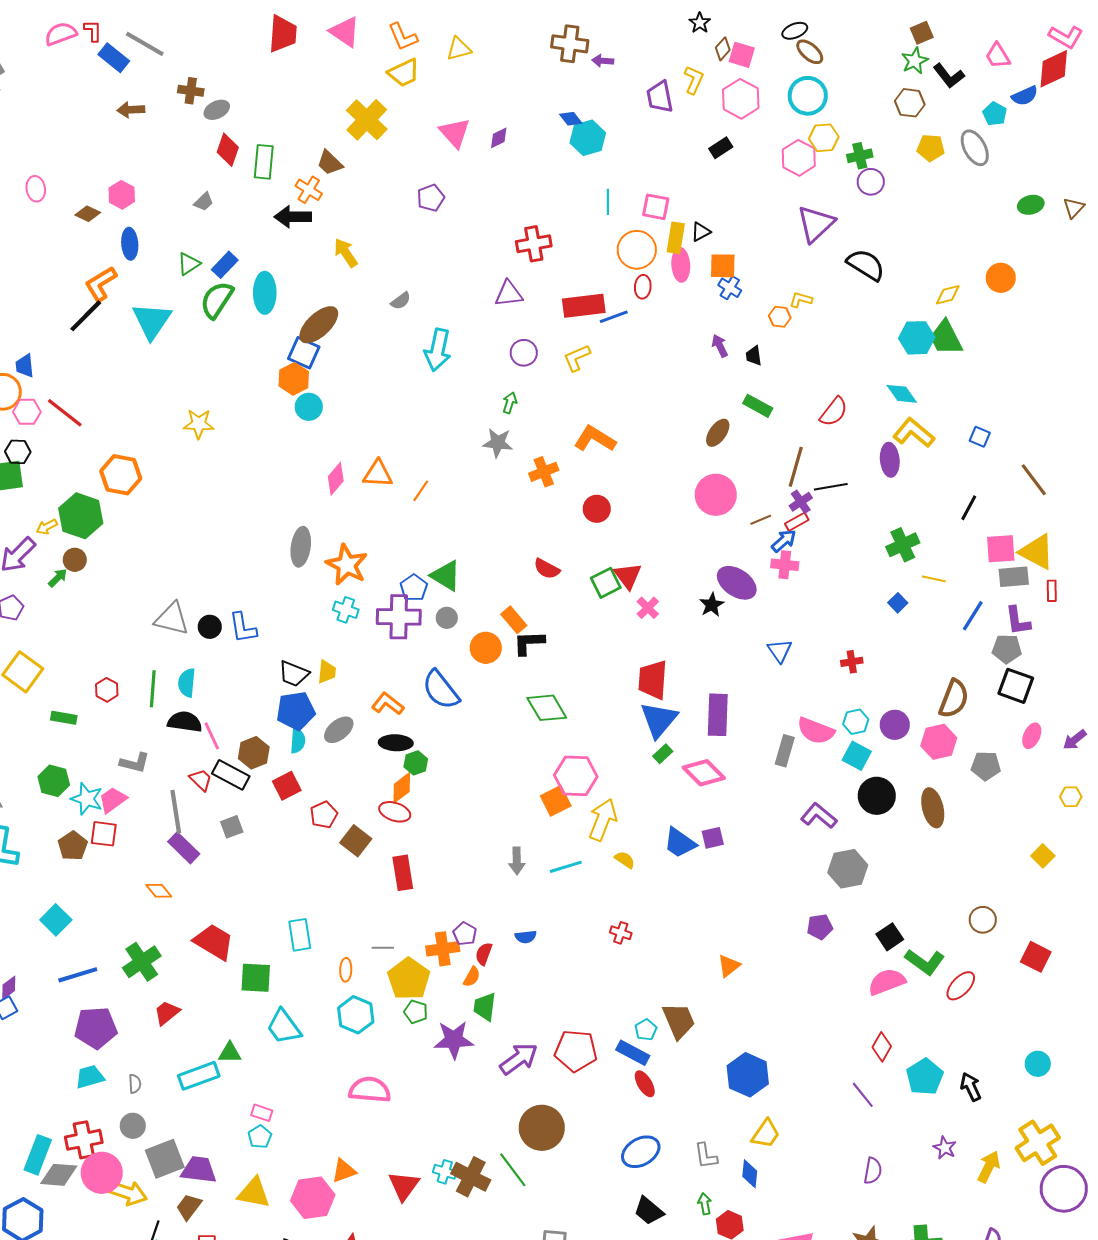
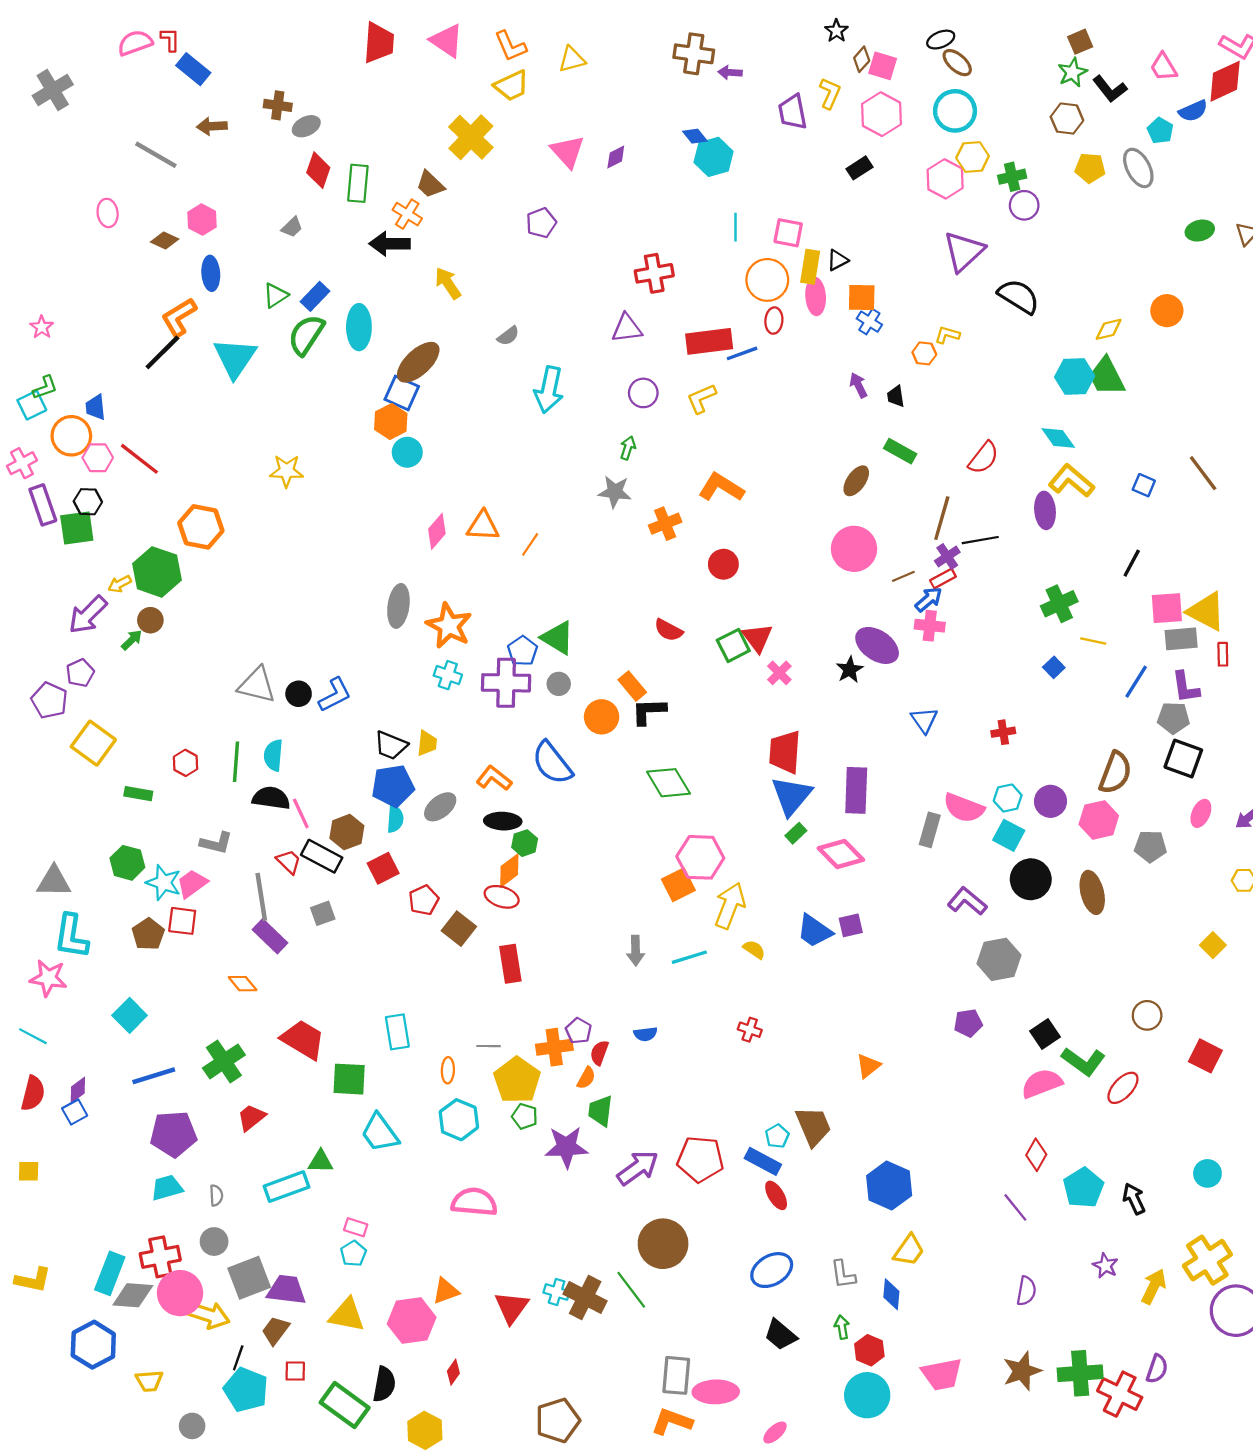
gray line: (145, 44) -> (156, 155), moved
brown line: (1034, 480) -> (1203, 473), moved
blue L-shape: (243, 628) -> (335, 695), turned -108

